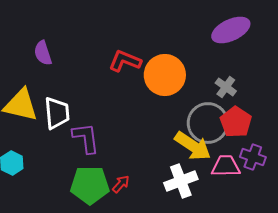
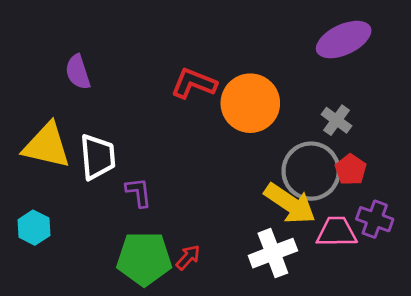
red pentagon: (236, 122) -> (351, 170), size x0.7
purple L-shape: (86, 138) -> (139, 192), size x0.7

